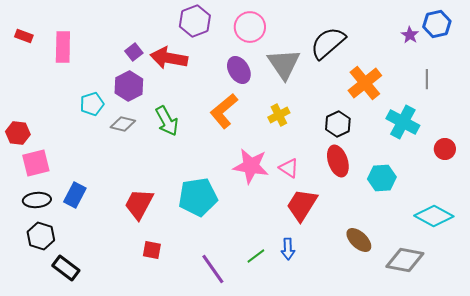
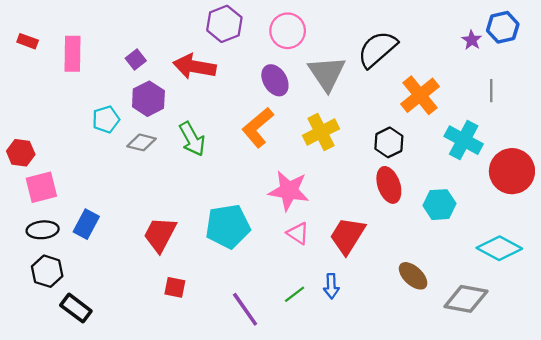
purple square: (134, 52) -> (136, 60), moved
yellow cross: (279, 115) -> (321, 132), size x1.4
red circle: (445, 149) -> (512, 171), size x1.8
pink triangle: (289, 168) -> (298, 233), moved

